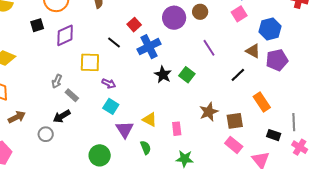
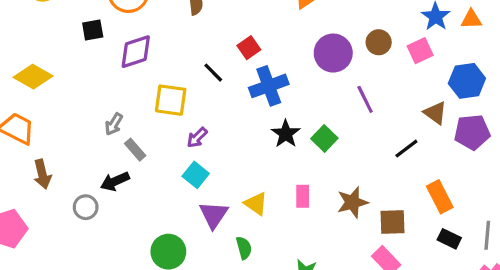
brown circle: (200, 12) -> (379, 42), moved
purple circle: (174, 18) -> (333, 53), moved
purple arrow: (109, 83) -> (197, 138), turned 104
brown arrow: (17, 117) -> (42, 174), turned 96
pink rectangle: (177, 129) -> (303, 196), moved
black rectangle: (274, 135) -> (449, 239), moved

